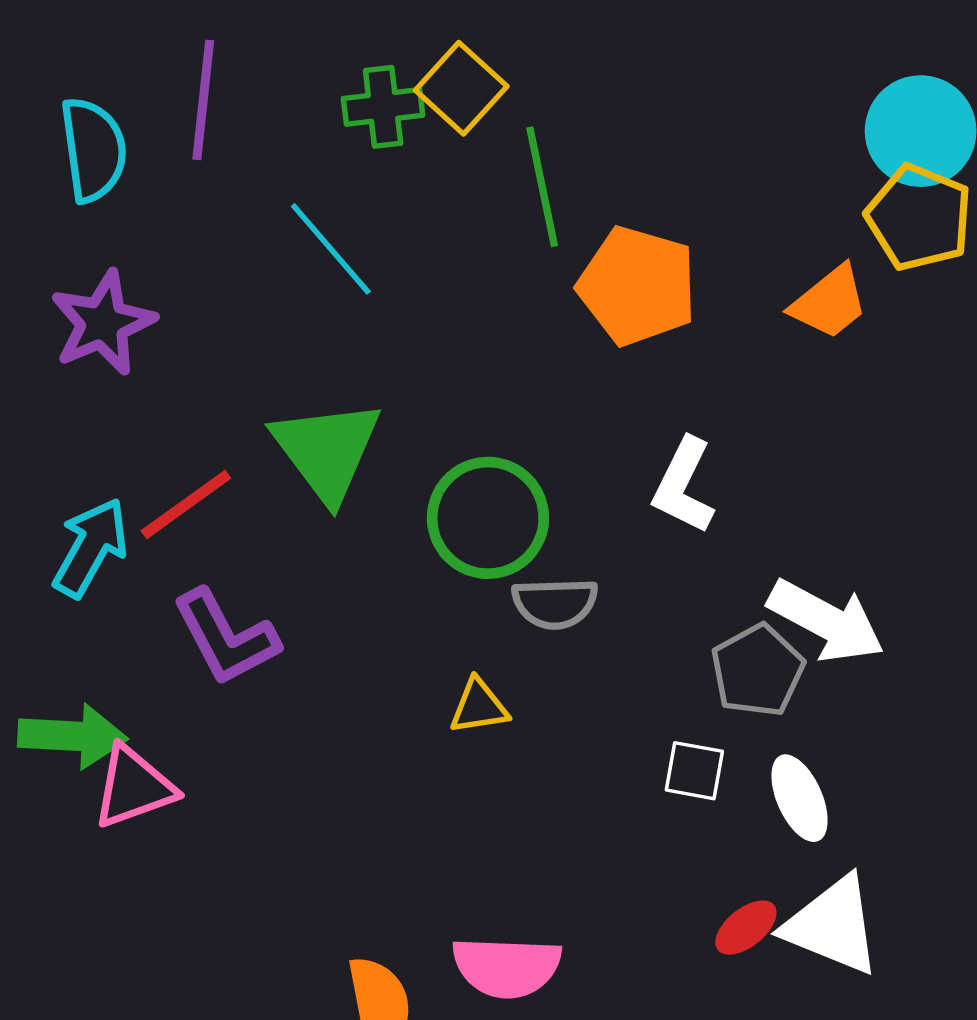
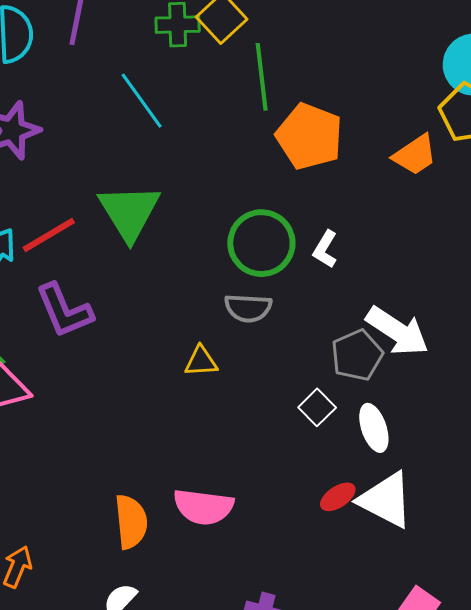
white L-shape: (684, 486) -> (325, 249), size x0.7
green circle: (488, 518) -> (261, 243), moved
white square: (694, 771) -> (317, 407), turned 30

